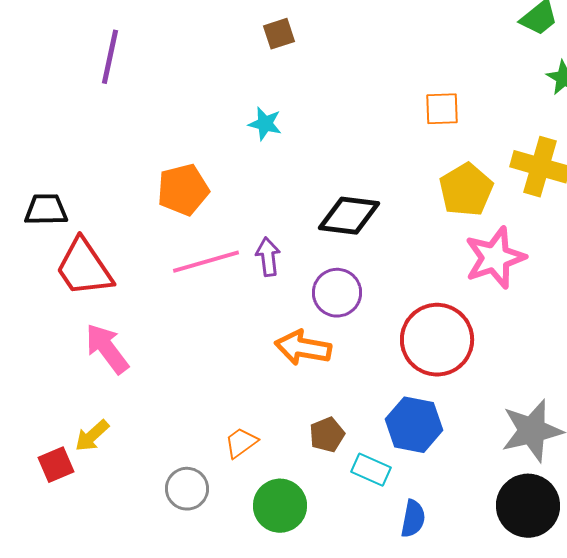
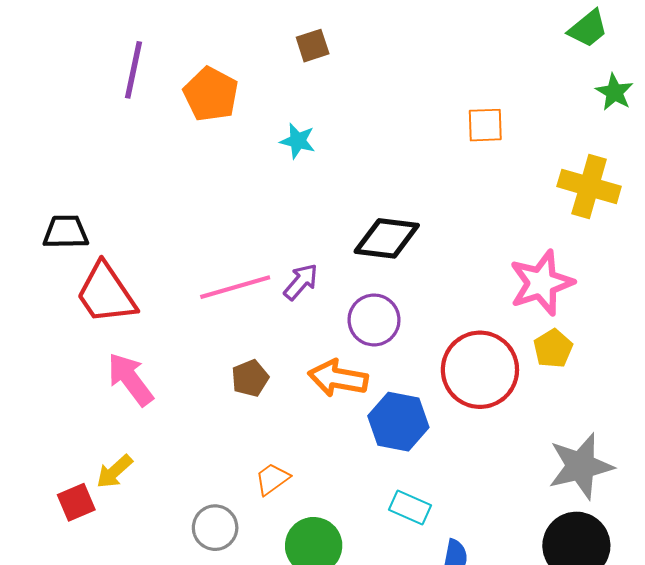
orange pentagon: (183, 190) -> (211, 94), moved, turned -30
yellow pentagon: (466, 190) -> (553, 349), moved, size x0.7
purple arrow: (268, 257) -> (301, 282), turned 48
blue hexagon: (414, 425) -> (398, 422), moved
brown pentagon: (327, 435) -> (250, 378), moved

